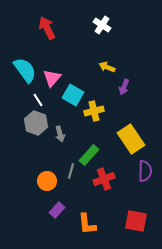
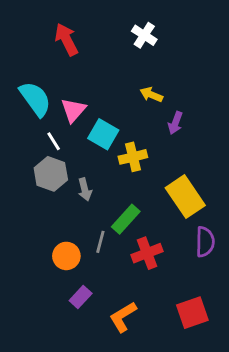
red square: (136, 221) -> (192, 313), turned -30
orange L-shape: (87, 224) -> (123, 317), turned 65

